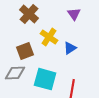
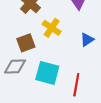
blue triangle: (70, 48) -> (87, 40), moved

